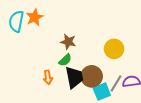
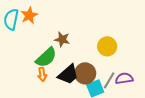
green semicircle: (65, 60) -> (46, 57), moved, size x1.6
black trapezoid: (74, 77) -> (68, 74), turned 60

